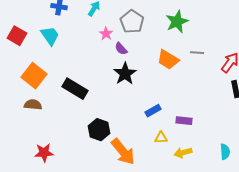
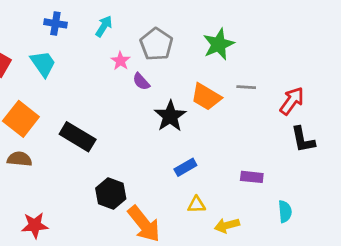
black star: (125, 74) -> (170, 116), moved
purple rectangle: (184, 121) -> (252, 177), moved
cyan semicircle: (225, 152) -> (285, 212), moved

